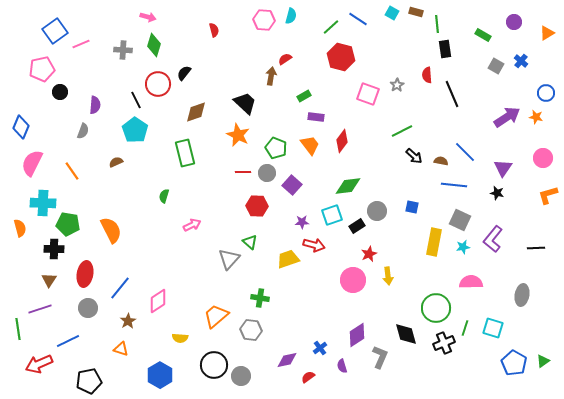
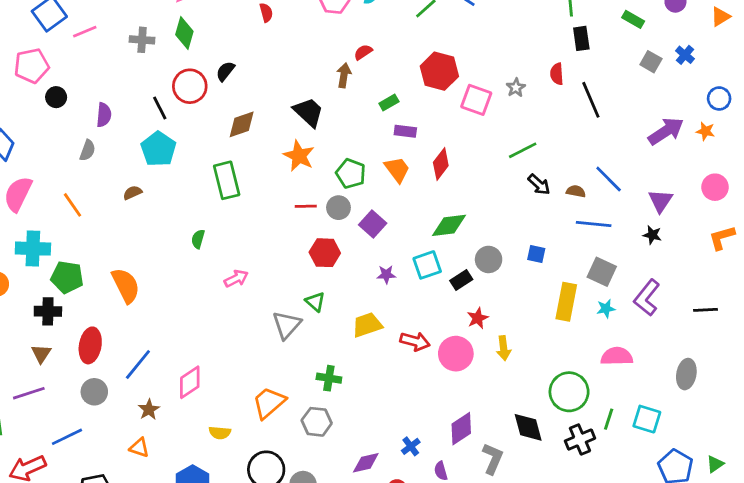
red hexagon: (341, 57) -> (439, 71), moved
red arrow: (314, 245) -> (415, 341), moved

